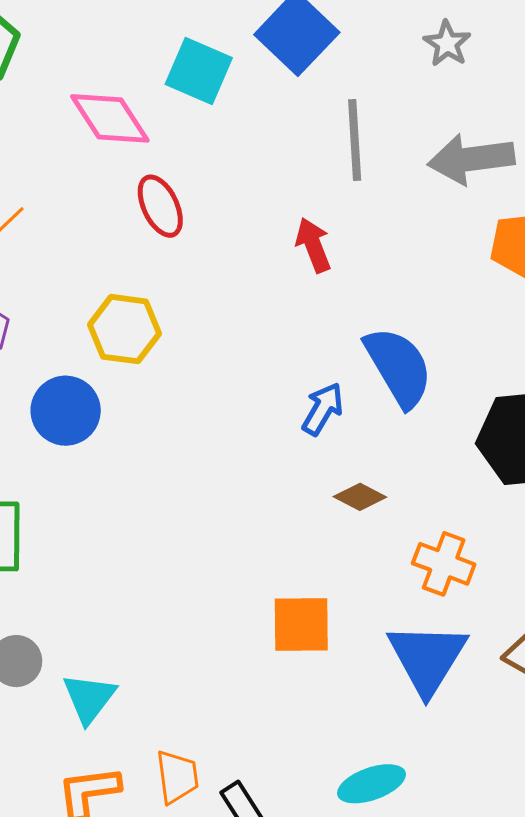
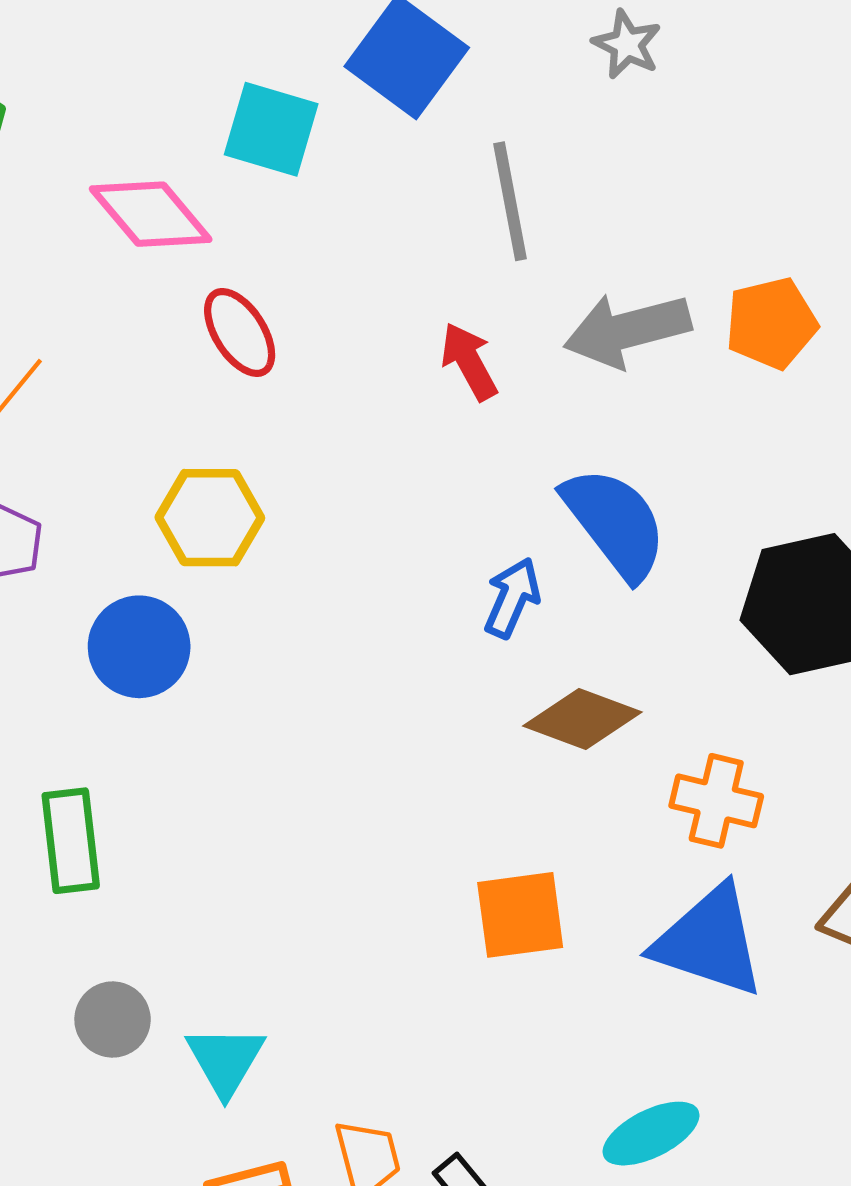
gray arrow: (471, 159) -> (627, 330), moved
brown diamond: (360, 497) -> (582, 719), size x1.5
blue triangle: (427, 658) -> (709, 941), turned -36

